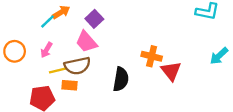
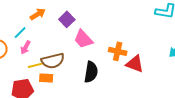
cyan line: (47, 21) -> (20, 33), moved
pink trapezoid: (86, 42) -> (83, 39), moved
red triangle: (171, 71) -> (135, 64), turned -30

